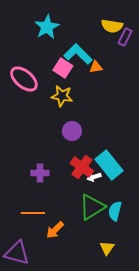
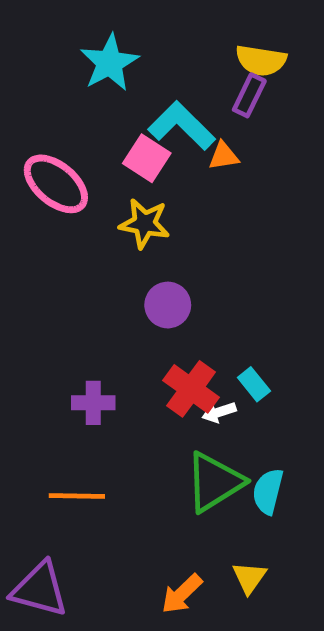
purple rectangle: (125, 37) -> (249, 95), moved
cyan rectangle: (109, 165) -> (254, 384), size x0.5
orange arrow: (55, 230) -> (182, 594), moved

